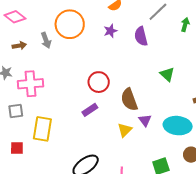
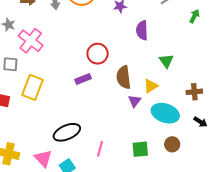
purple semicircle: (141, 36) -> (142, 30), moved
pink cross: (31, 84) -> (31, 41), turned 30
yellow triangle: (125, 130) -> (151, 86), moved

